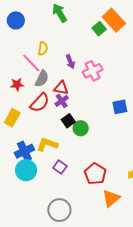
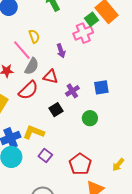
yellow semicircle: (43, 49) -> (34, 36), turned -32
pink cross: (93, 71) -> (83, 33), moved
purple cross: (62, 101) -> (72, 91), moved
blue square: (120, 107) -> (101, 87), moved
green circle: (81, 128) -> (90, 118), moved

